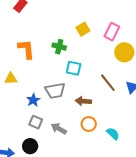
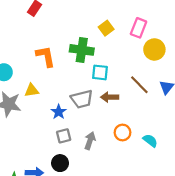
green cross: (59, 47) -> (82, 50), size x1.5
brown arrow: (83, 101) -> (110, 97), moved
gray square: (36, 122) -> (64, 136), turned -32
gray arrow: (59, 129) -> (90, 141), turned 84

